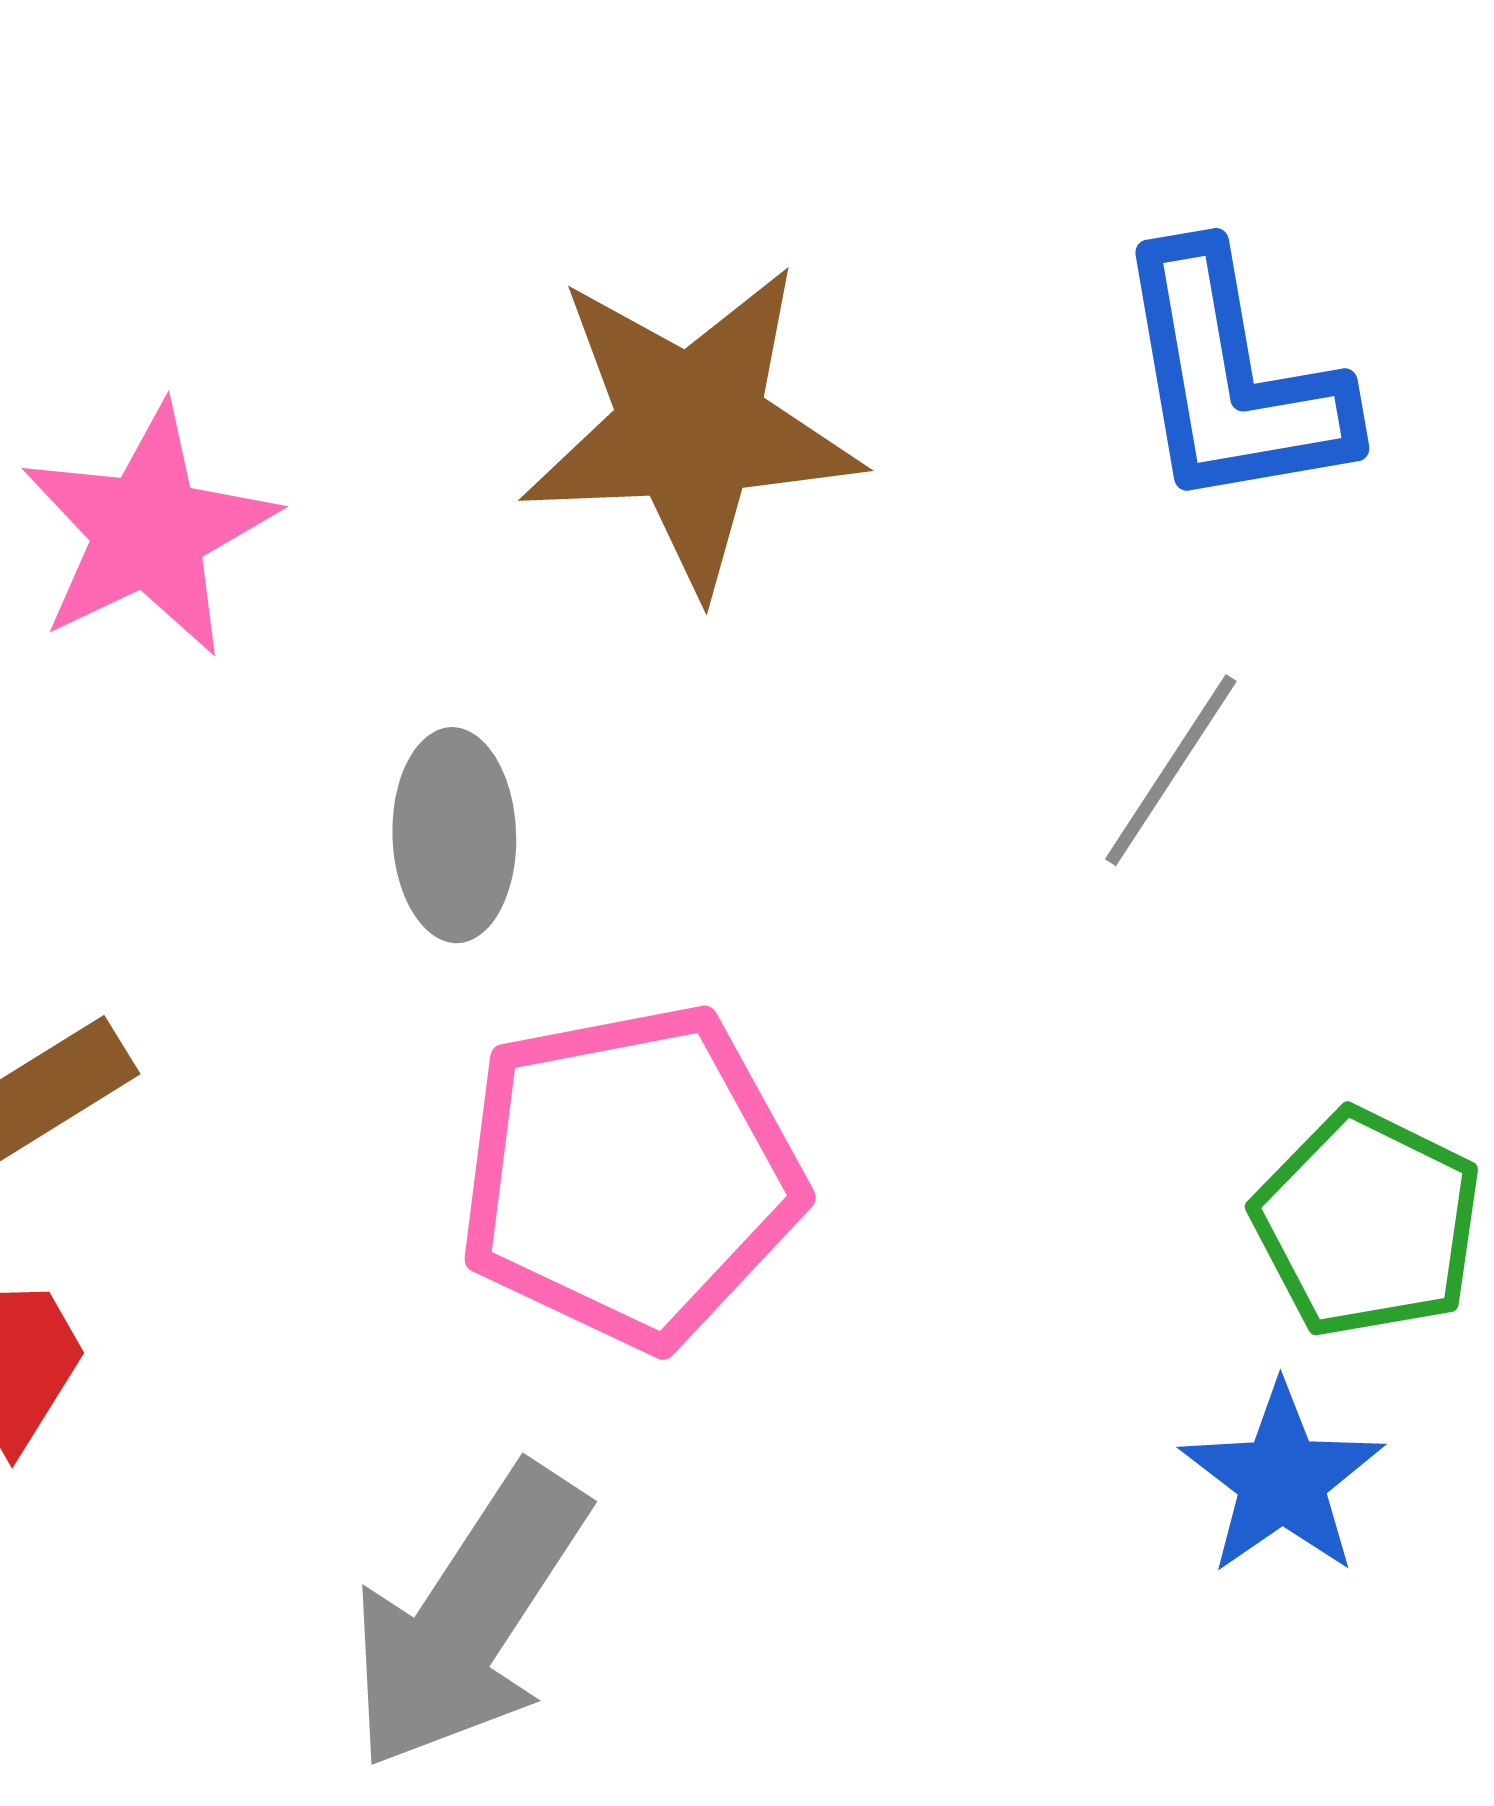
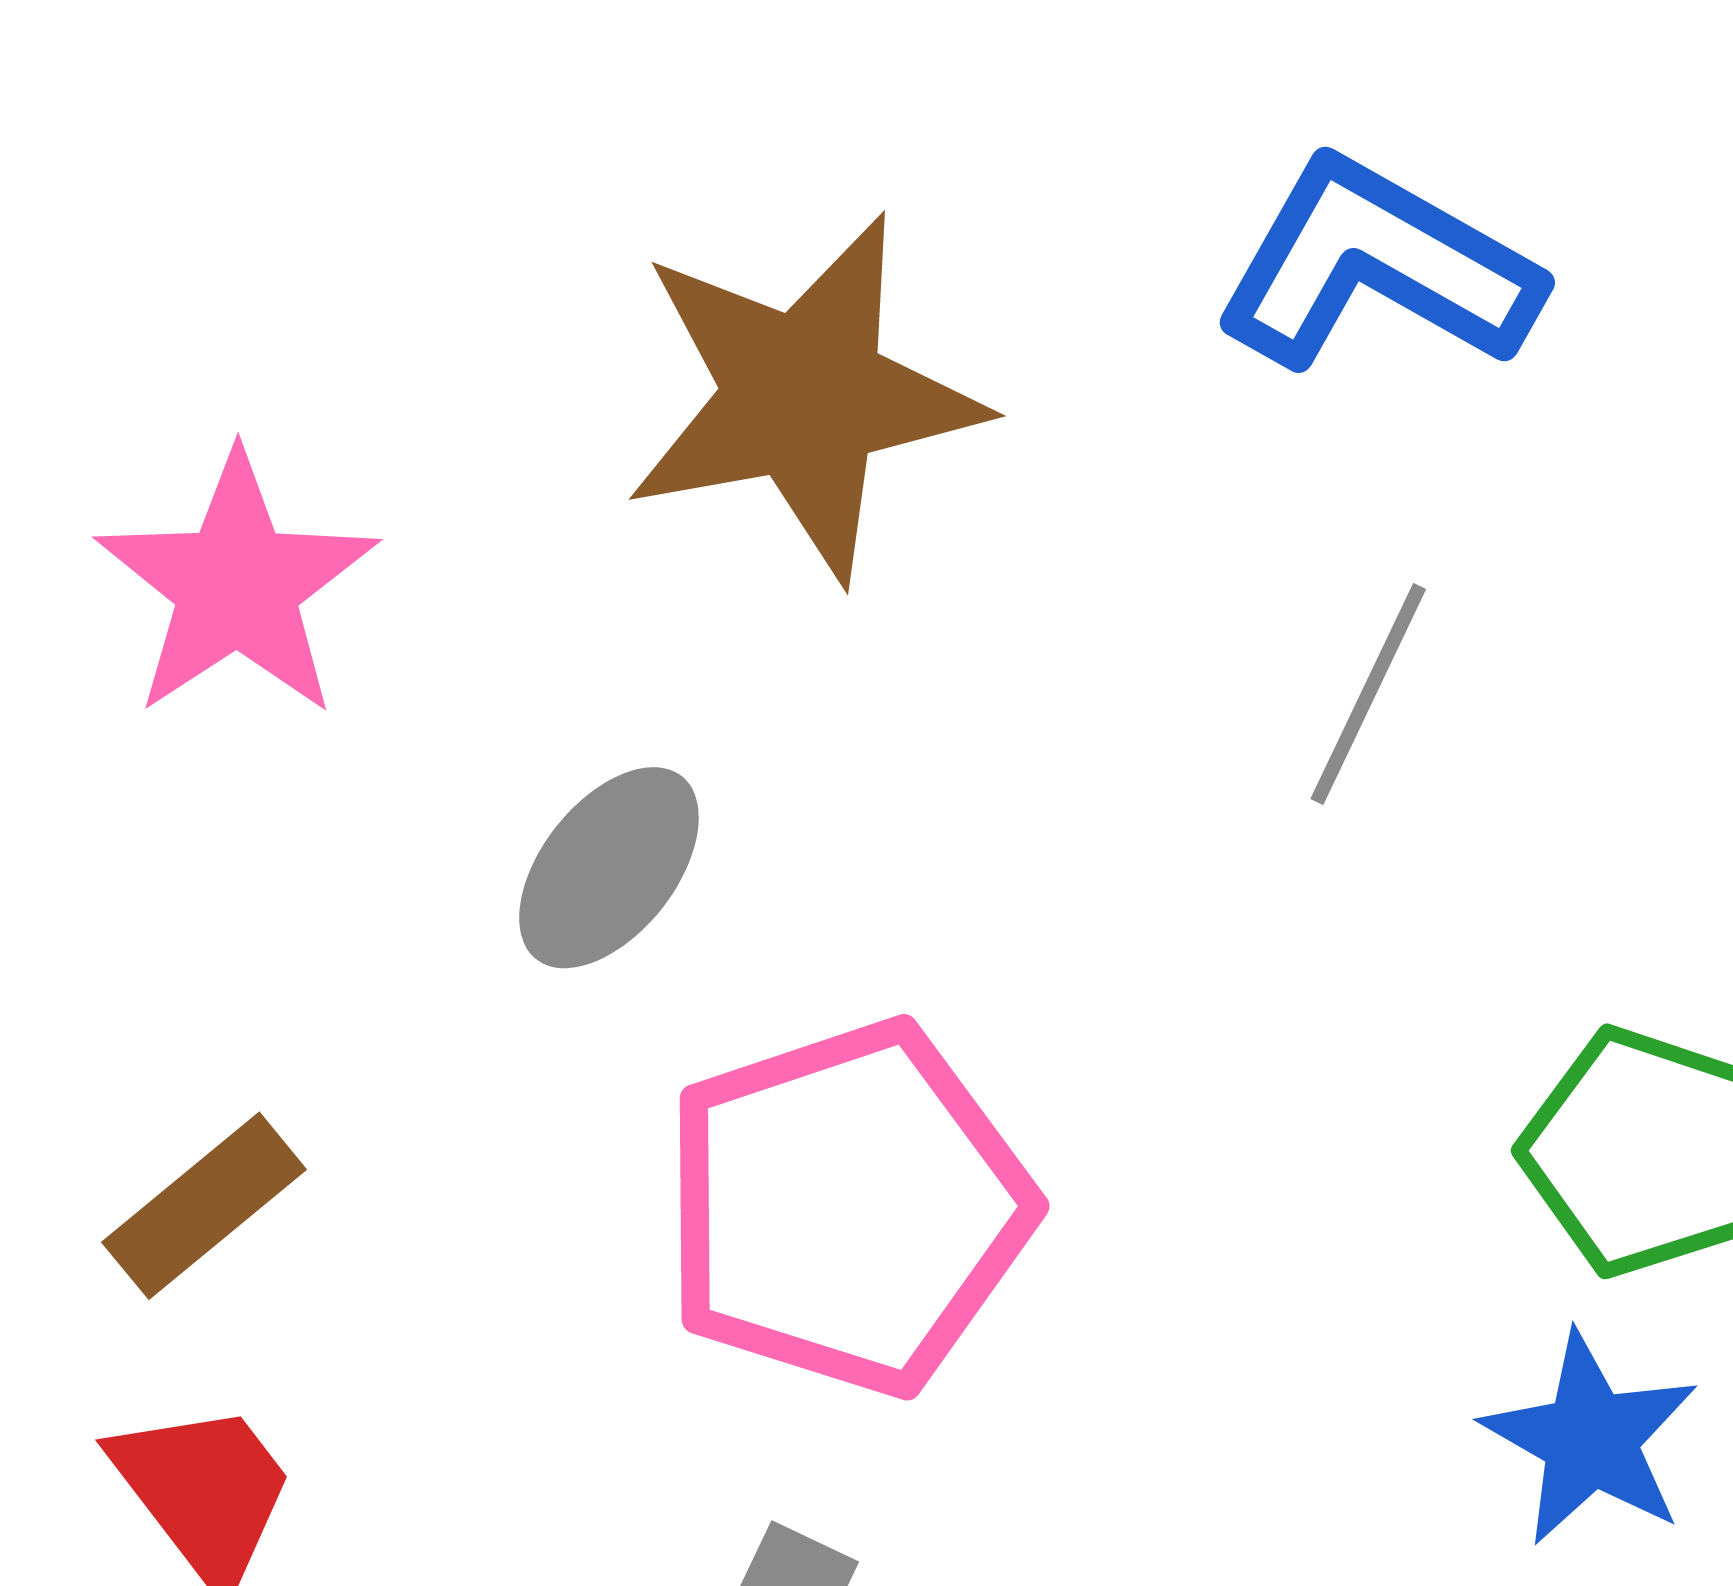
blue L-shape: (1232, 379) -> (1377, 266), turned 137
gray ellipse: (454, 835) -> (609, 868), turned 48

